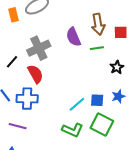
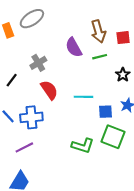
gray cross: (39, 48) -> (38, 63), size x0.7
red semicircle: (35, 74) -> (49, 90), moved
cyan line: (77, 104) -> (84, 97), moved, turned 48
purple line: (18, 126) -> (24, 147), turned -36

